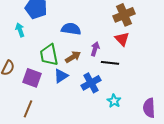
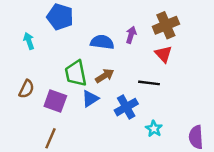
cyan arrow: (20, 30) -> (29, 41), moved
purple arrow: (95, 49) -> (131, 35), moved

